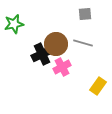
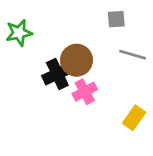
gray line: (83, 43) -> (133, 55), moved

